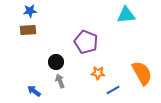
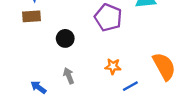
purple pentagon: (86, 42) -> (108, 17), moved
black circle: (56, 62) -> (65, 38), moved

